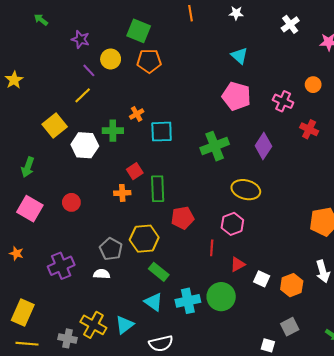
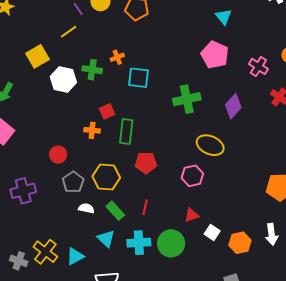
red circle: (71, 202) -> (58, 155), moved
red line: (212, 248) -> (145, 207), moved
white semicircle: (102, 274) -> (86, 208), moved

